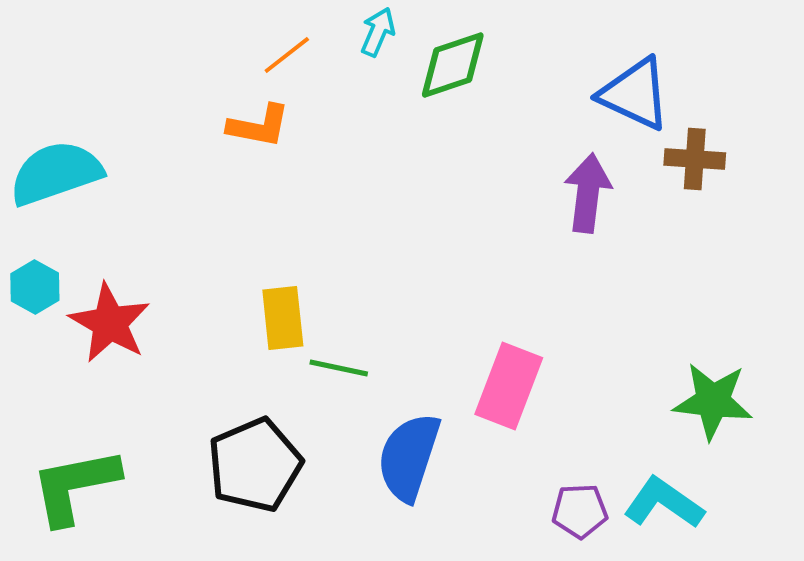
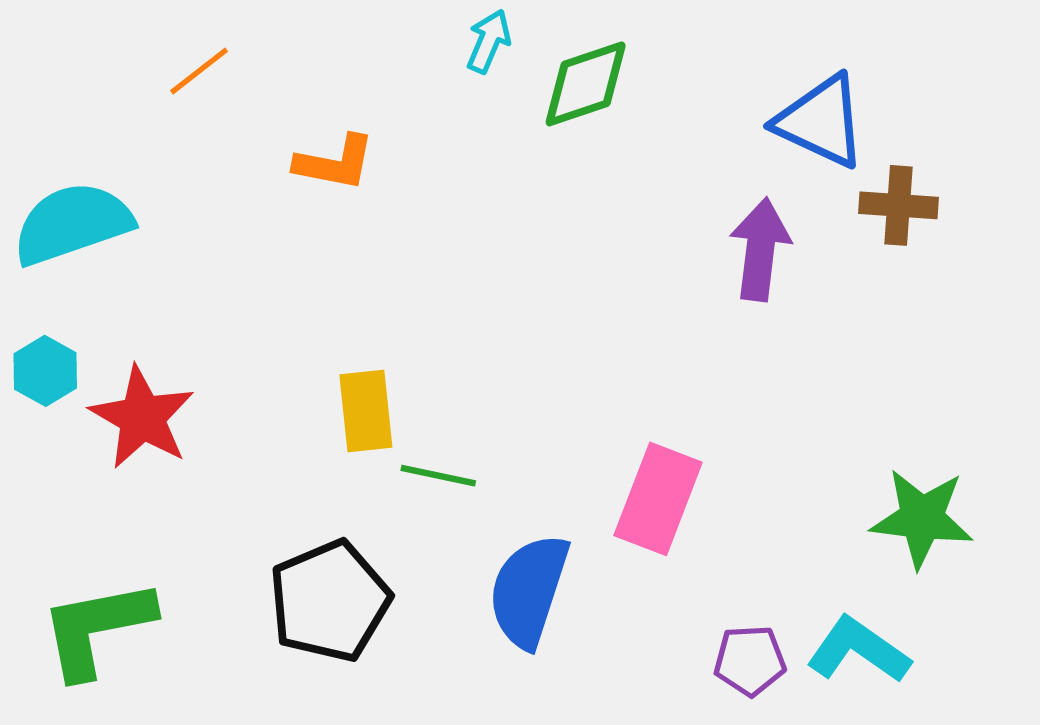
orange line: (287, 55) -> (199, 71), moved

